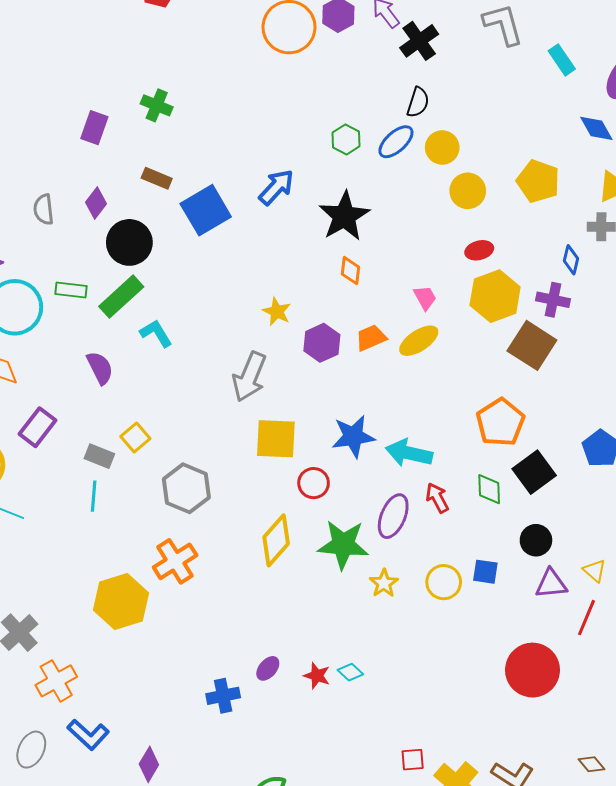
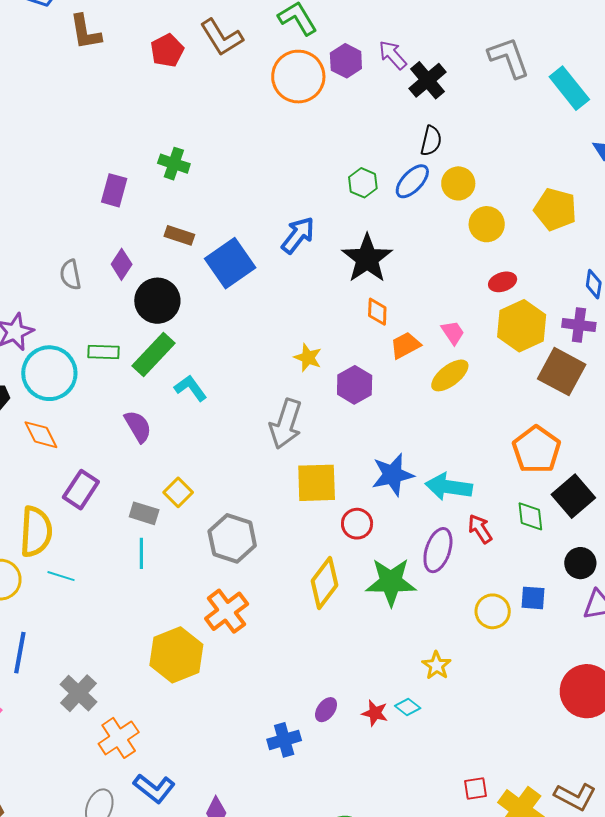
cyan rectangle: (562, 60) -> (569, 88), size x1.4
orange trapezoid: (371, 338) -> (405, 345), moved
yellow star: (384, 583) -> (436, 665), moved

